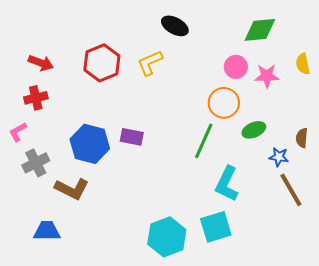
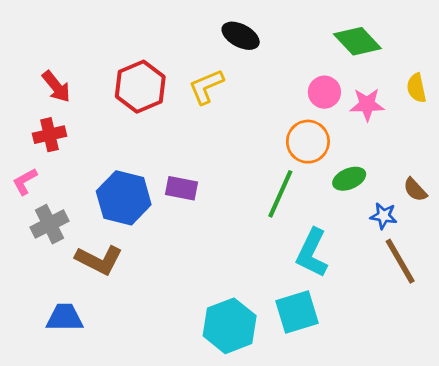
green diamond: (260, 30) -> (357, 41), turned 52
red arrow: (41, 63) -> (56, 87), turned 30
brown semicircle: (302, 138) -> (415, 190), turned -48

